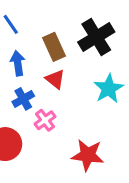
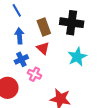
black cross: (96, 37) -> (72, 23), turned 35
pink cross: (45, 120) -> (34, 74), turned -32

